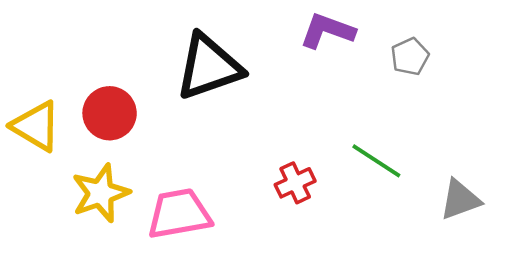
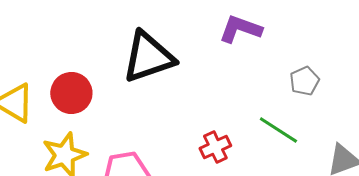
gray pentagon: (410, 57) -> (304, 81), moved

